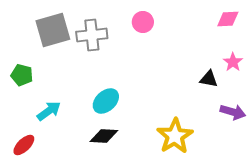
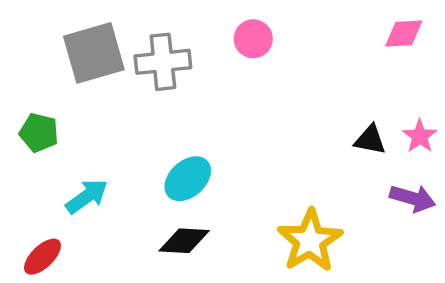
pink star: (233, 62) -> (420, 136), moved

